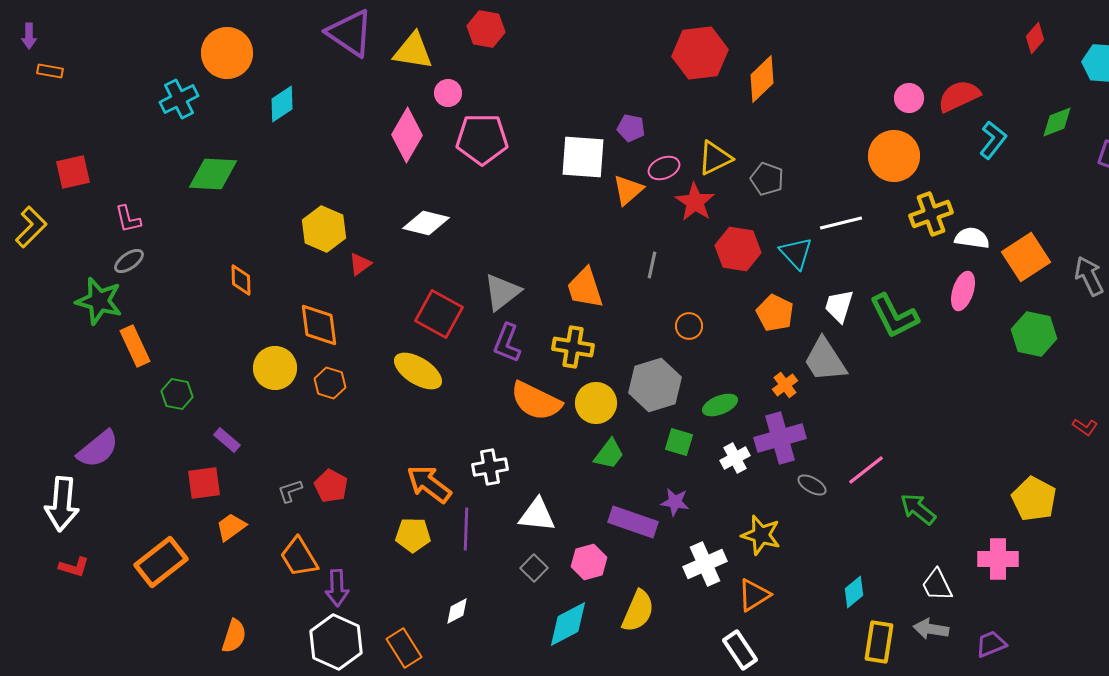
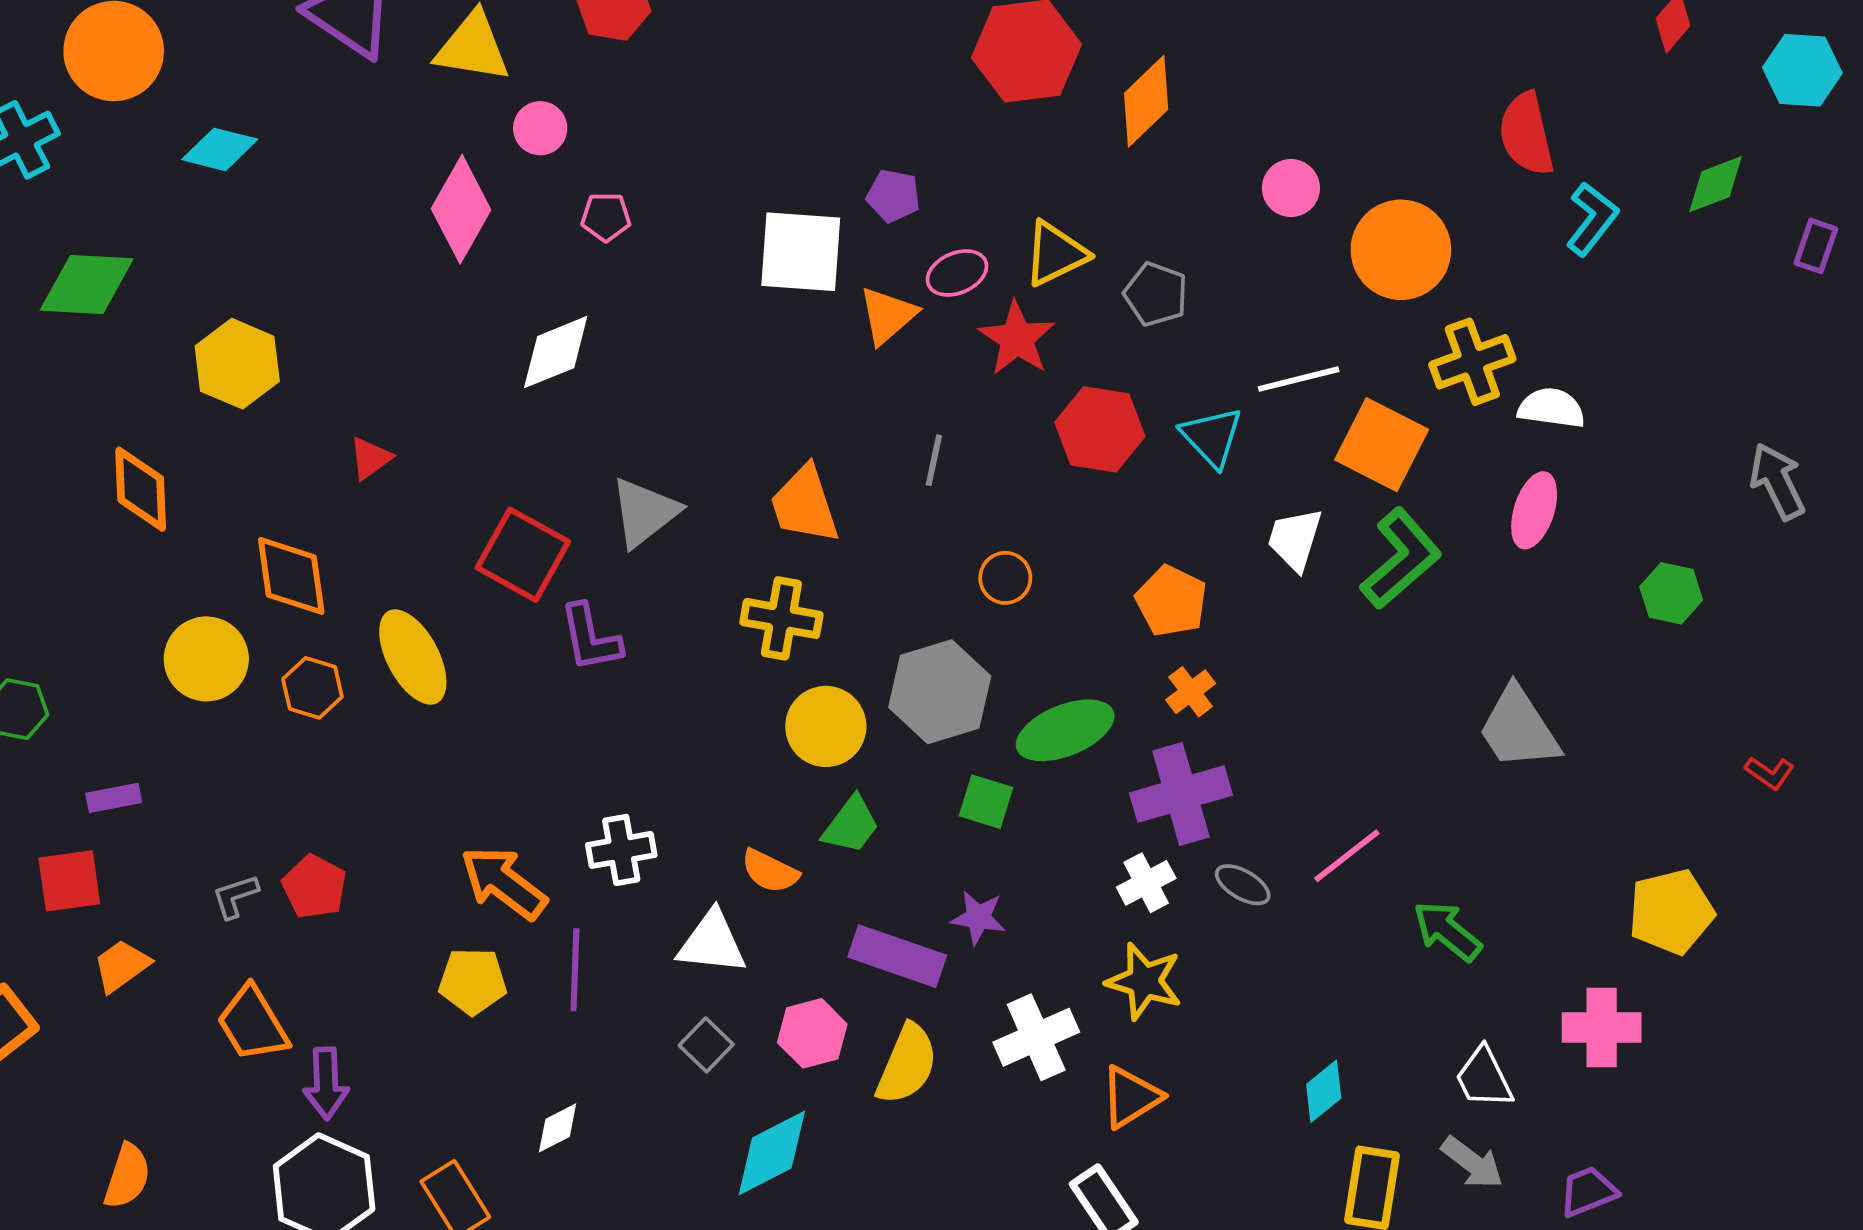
red semicircle: (959, 96) -> (1526, 134), turned -78
pink circle: (909, 98) -> (1291, 188), moved
cyan diamond: (282, 104) -> (220, 149), turned 48
pink pentagon: (482, 139) -> (606, 217), size x0.5
white diamond: (426, 223) -> (556, 352), moved, turned -36
yellow hexagon: (324, 229) -> (237, 364), moved
orange square: (1026, 257) -> (1382, 445), moved, turned -30
orange diamond: (241, 280) -> (141, 489), size x1.4
orange pentagon: (775, 313) -> (1171, 601), moved
green L-shape: (894, 316) -> (1401, 559), turned -104
green hexagon: (1034, 334) -> (1671, 593), size x0.7
purple L-shape: (507, 343) -> (590, 638), moved, turned -33
gray trapezoid: (825, 360) -> (1519, 728), moved
yellow ellipse: (418, 371) -> (413, 657), moved, turned 30
orange semicircle: (536, 401) -> (770, 871), moved, size x0.6
green ellipse: (720, 405) -> (1065, 730), size x1.4
purple rectangle: (227, 440) -> (114, 798), turned -52
white cross: (735, 458) -> (1146, 883), moved
yellow pentagon: (1034, 499) -> (1671, 912), turned 30
yellow semicircle: (638, 611) -> (907, 1064), moved
gray arrow: (931, 629) -> (1472, 1163), turned -152

